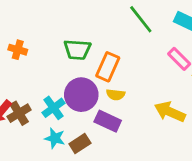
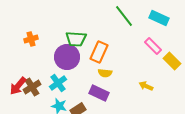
orange cross: (18, 50) -> (31, 39), turned -32
purple circle: (81, 95) -> (67, 57), moved
yellow arrow: (170, 112) -> (146, 86), size x0.6

